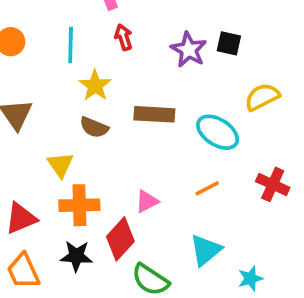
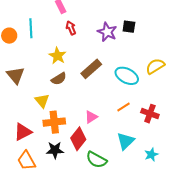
cyan line: (71, 45) -> (31, 28), moved
yellow semicircle: (262, 97) -> (155, 66), moved
brown rectangle: (154, 114) -> (91, 69), turned -40
brown semicircle: (94, 127) -> (59, 79), turned -49
red cross: (273, 184) -> (150, 114), moved

